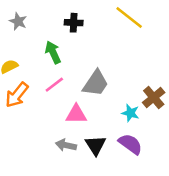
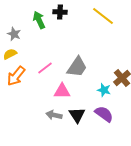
gray star: (18, 21) -> (14, 34), moved
black cross: (74, 23) -> (60, 12), moved
green arrow: (53, 52) -> (39, 20), moved

